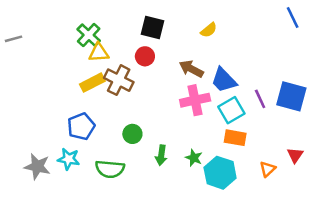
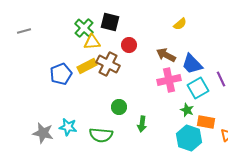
black square: (152, 28) -> (110, 22), moved
blue pentagon: (81, 126) -> (61, 74), moved
orange rectangle: (235, 138) -> (206, 122), moved
green star: (194, 158) -> (187, 110), moved

